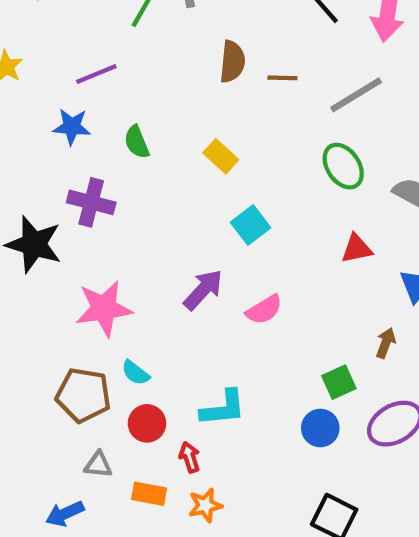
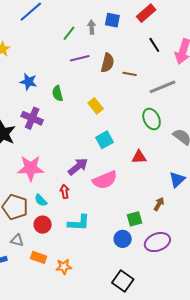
purple line: (96, 74) -> (80, 58), moved
red triangle: (357, 249) -> (139, 157), moved
pink semicircle: (264, 310) -> (105, 180), size x1.4
red arrow: (190, 457) -> (65, 191), moved

